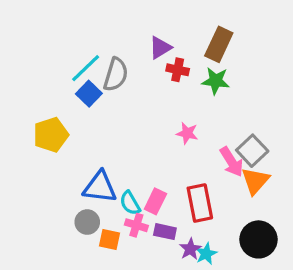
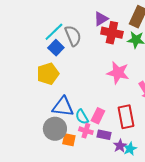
red cross: (178, 70) -> (112, 33), size x1.5
gray semicircle: (116, 75) -> (73, 36), turned -40
pink star: (187, 133) -> (118, 73), size x1.6
yellow pentagon: (51, 135) -> (48, 74), moved
gray circle: (87, 222) -> (55, 129), size x1.5

